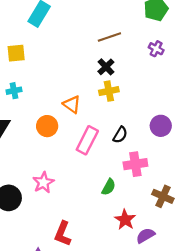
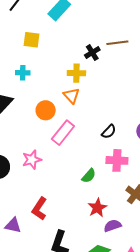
black cross: (106, 67) -> (92, 53), moved
yellow cross: (109, 91) -> (76, 73), moved
pink rectangle: (87, 140) -> (63, 133), moved

